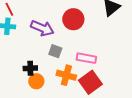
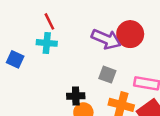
purple arrow: (42, 28) -> (106, 39), moved

